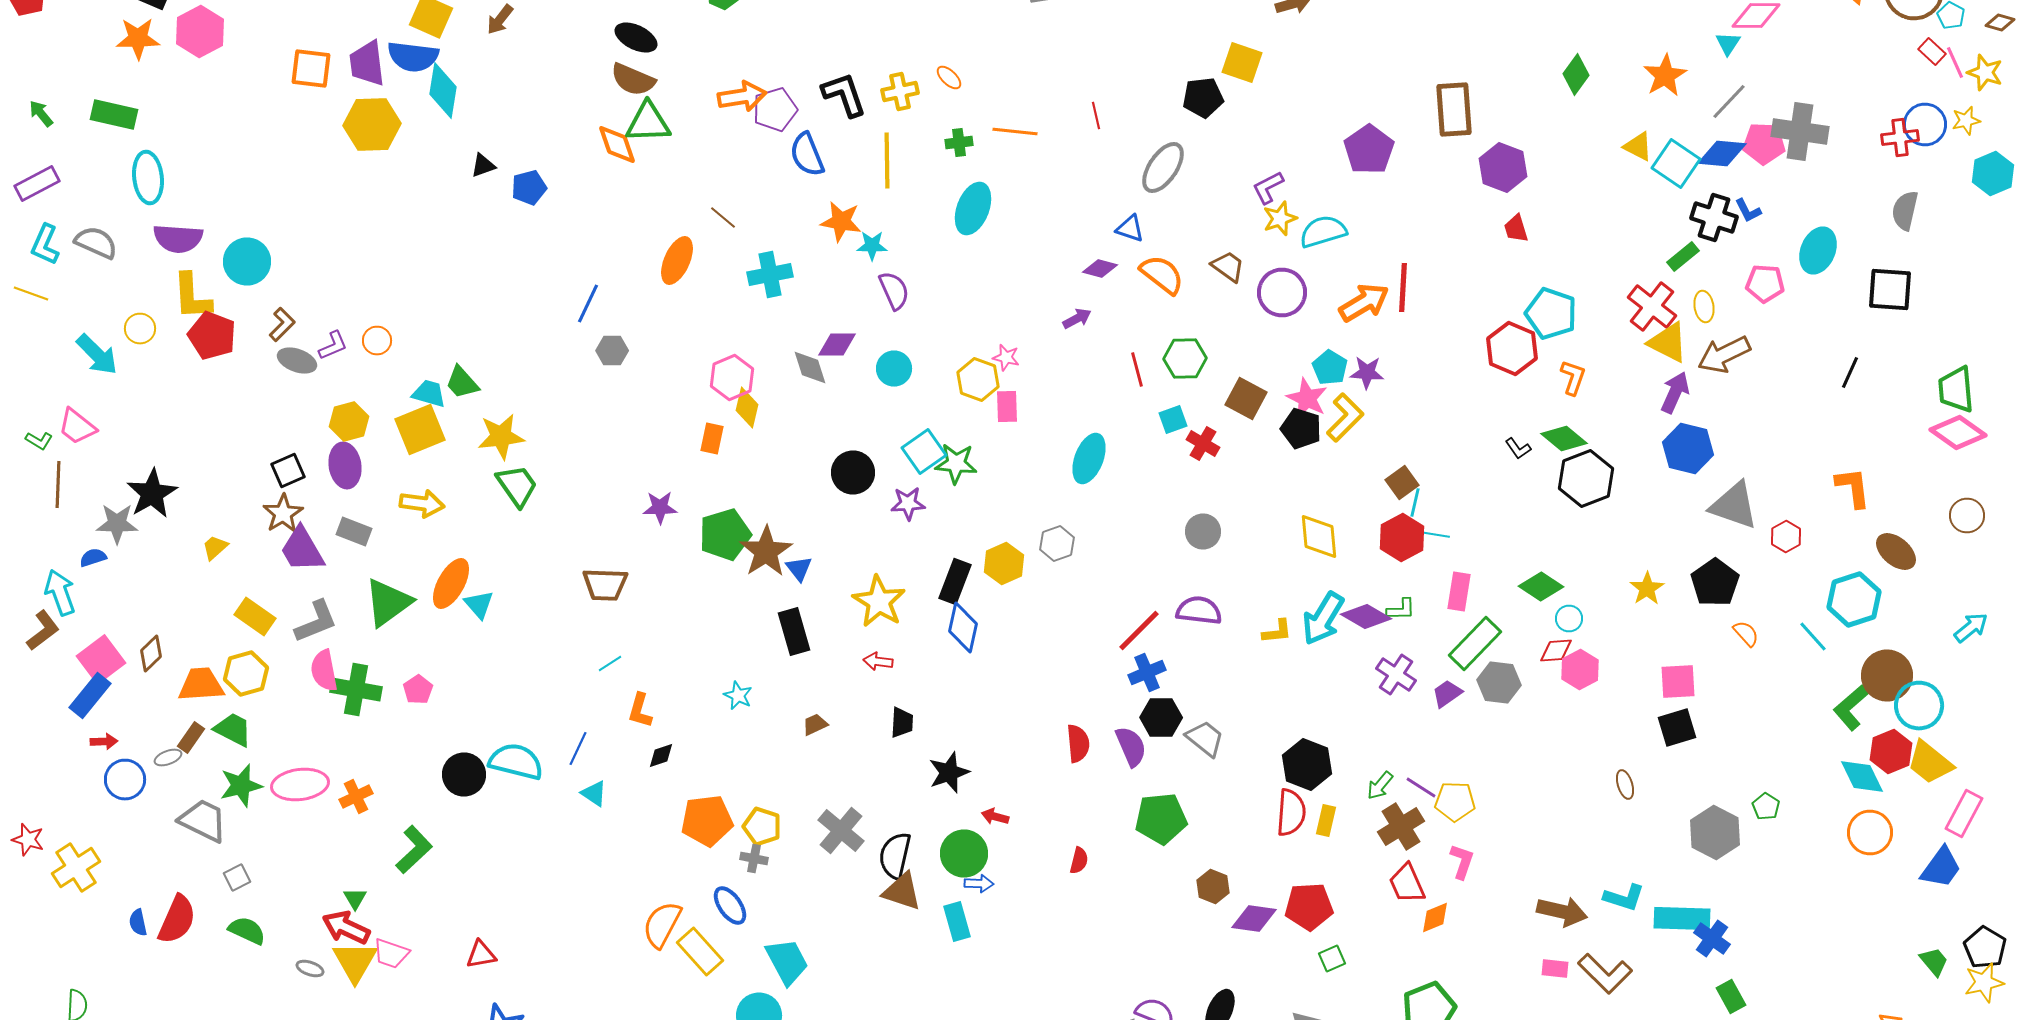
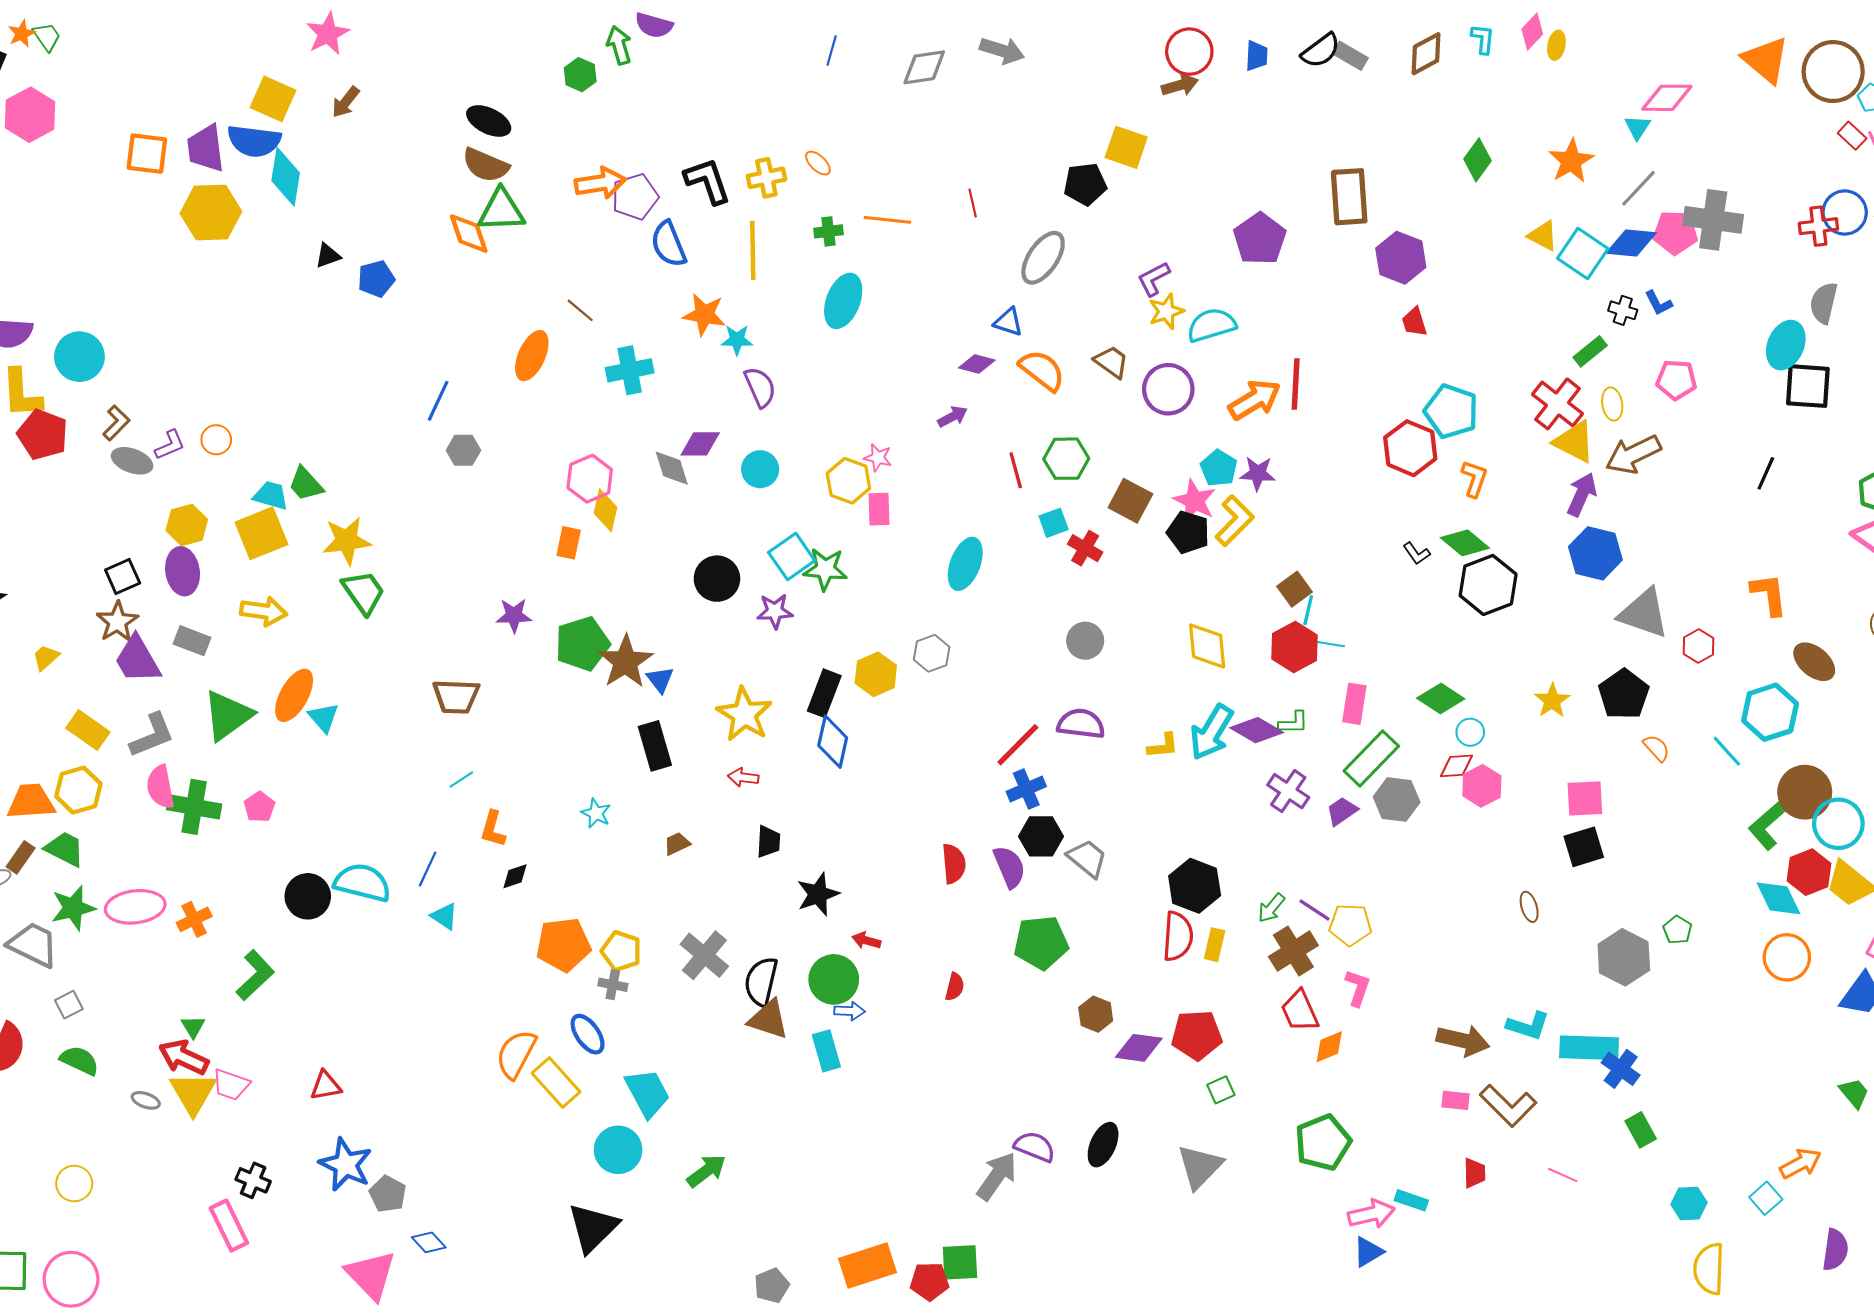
black cross: (1714, 218) -> (1623, 310), size x0.6
cyan ellipse: (1818, 250) -> (1786, 345), moved

